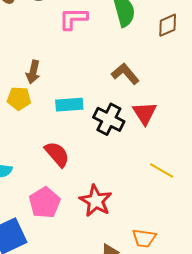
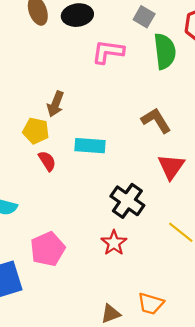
black cross: (109, 119) -> (127, 201), moved
red semicircle: (57, 154) -> (47, 161), moved, size x0.7
red star: (96, 201) -> (114, 243), moved, size x0.7

